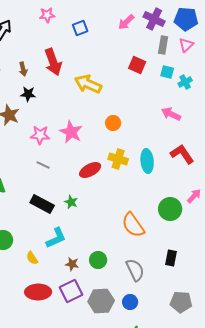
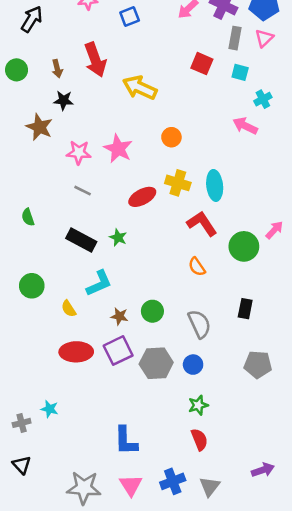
cyan cross: (185, 82) -> (263, 99), moved
red L-shape: (182, 154) -> (202, 224), moved
orange semicircle: (133, 225) -> (197, 267), size x0.6

